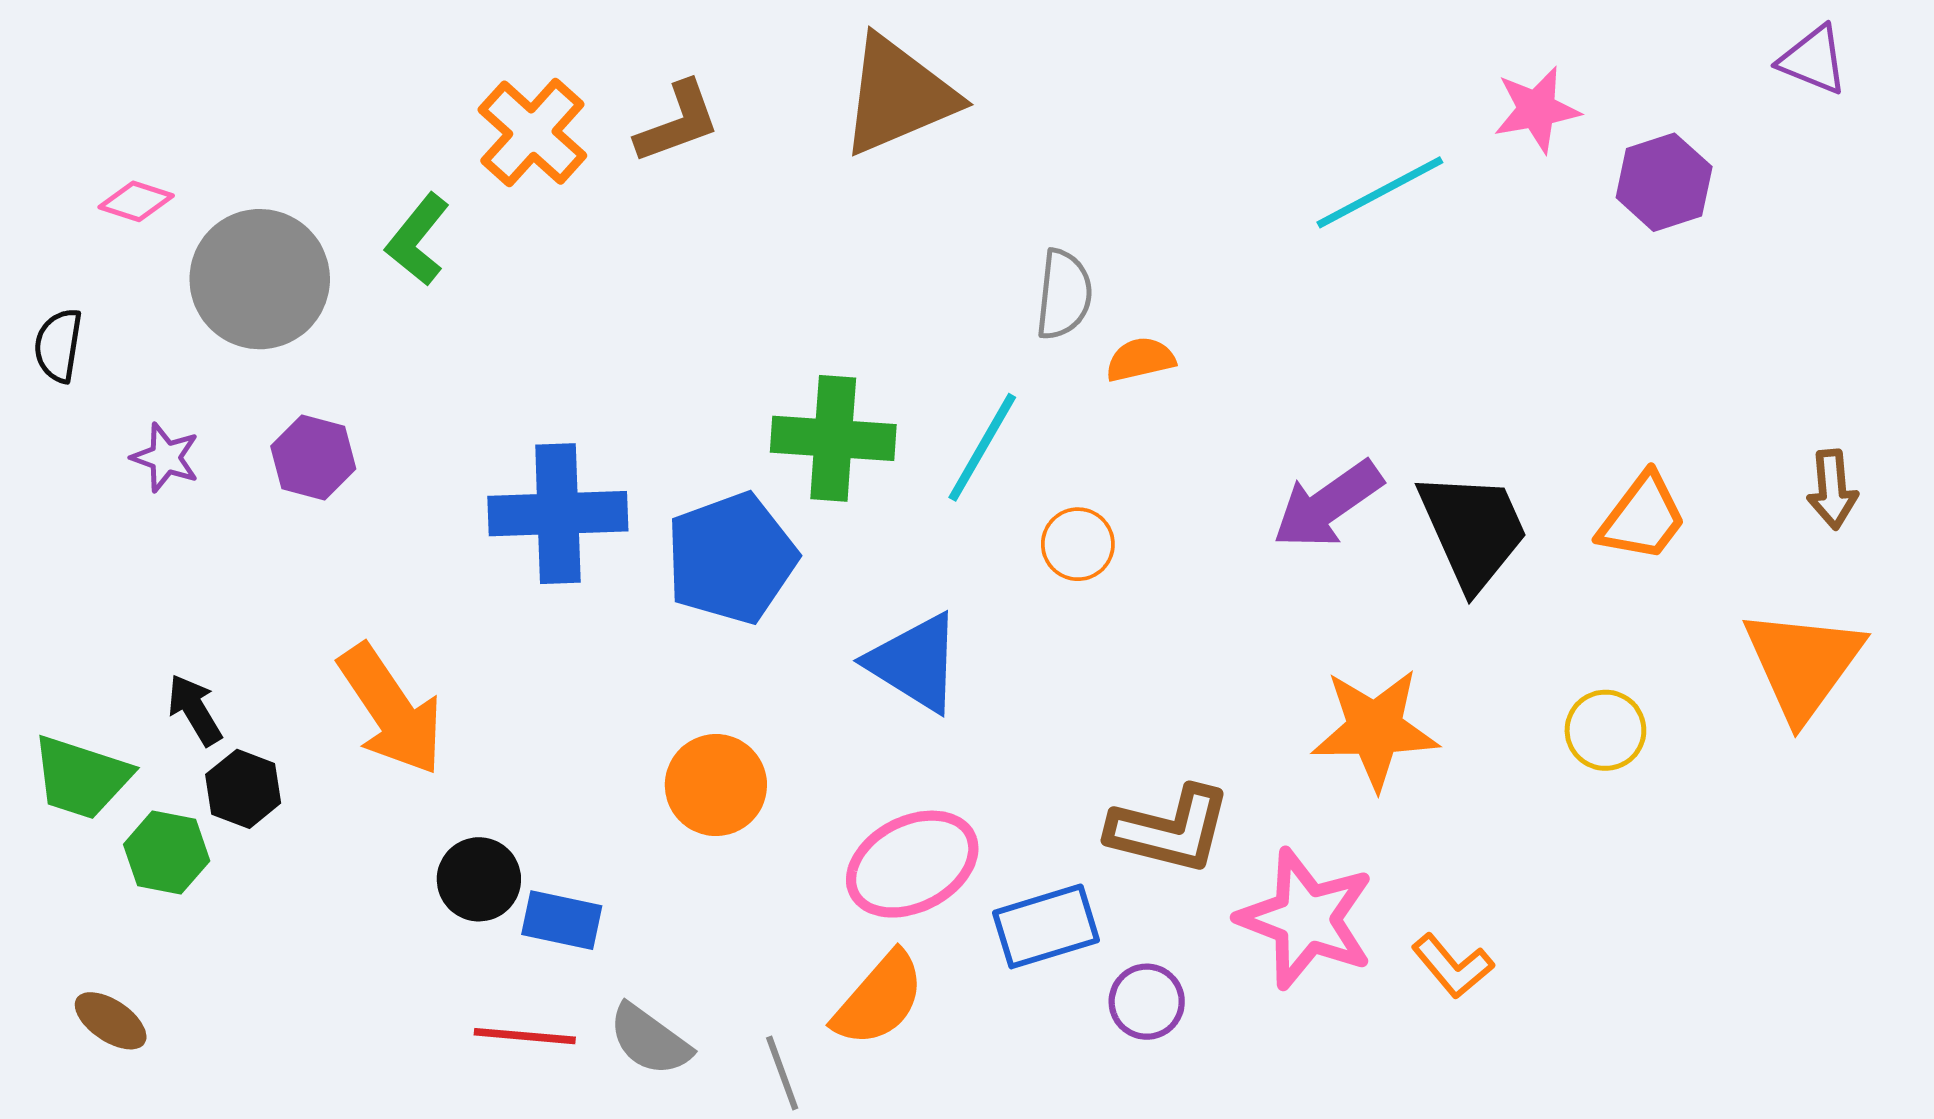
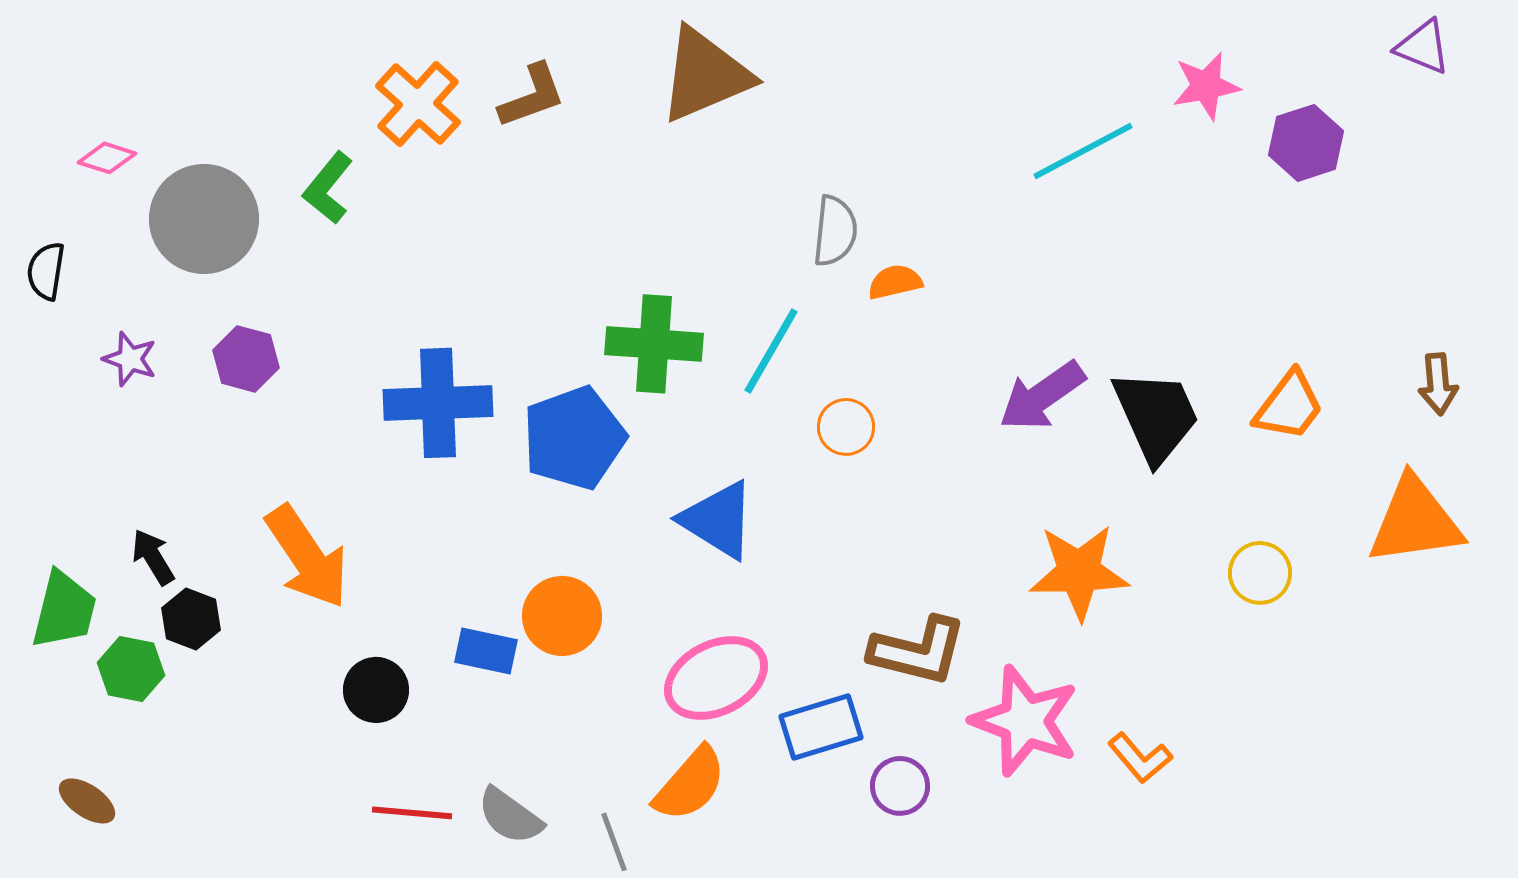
orange triangle: (1803, 664) -> (1415, 521), turned 46
green trapezoid: (81, 777) -> (64, 610), turned -94
blue rectangle: (562, 920) -> (486, 651), moved

